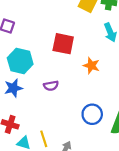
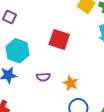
orange star: (91, 66) -> (71, 83), moved

